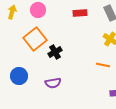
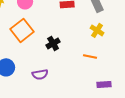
black cross: (55, 52) -> (53, 43), moved

